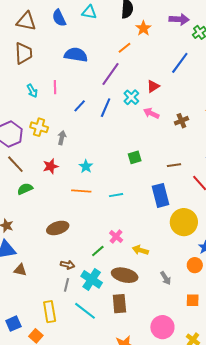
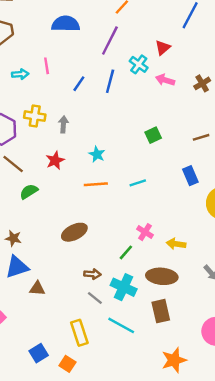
cyan arrow: (32, 91) -> (20, 74), turned -56
blue rectangle: (160, 195) -> (190, 176), size x0.7
gray line: (67, 285) -> (95, 298), turned -56

